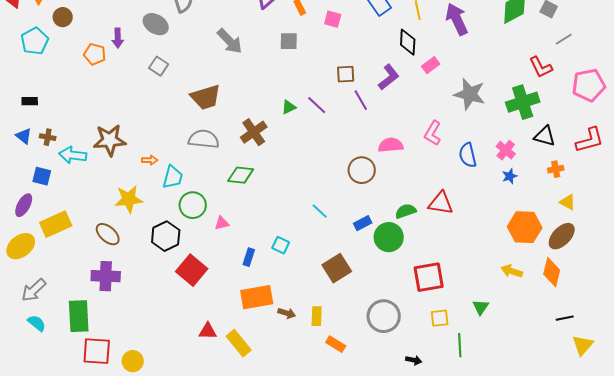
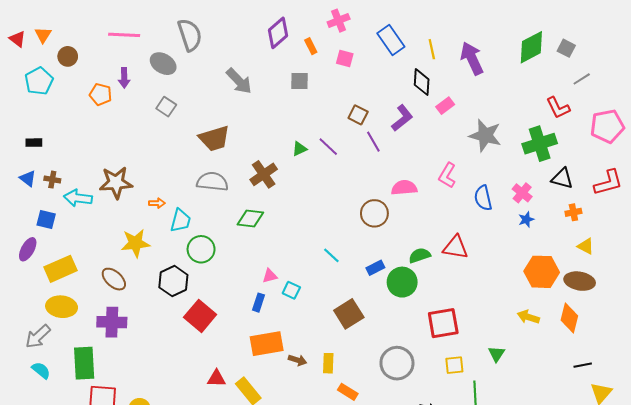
brown square: (346, 74) -> (358, 115), turned 30
pink triangle: (222, 223) -> (270, 276), moved
brown ellipse: (562, 236) -> (580, 281), turned 56
yellow ellipse: (21, 246) -> (62, 307), moved, turned 44

